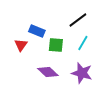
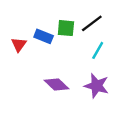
red triangle: (21, 45) -> (19, 45), moved
green square: (56, 45) -> (66, 28), moved

